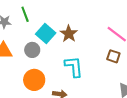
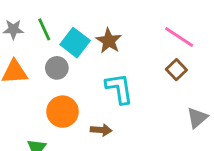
green line: (25, 14) -> (44, 29), moved
brown square: (113, 56) -> (176, 70), turned 32

